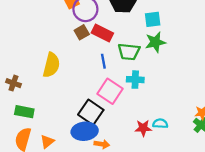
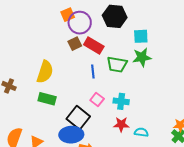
cyan cross: (135, 80) -> (121, 101), moved
pink square: (110, 91) -> (97, 99), size x0.6
green rectangle: (24, 112) -> (47, 99), moved
red star: (143, 128) -> (121, 124), moved

